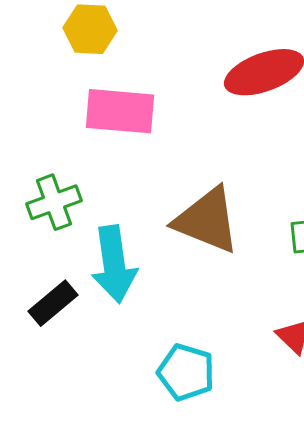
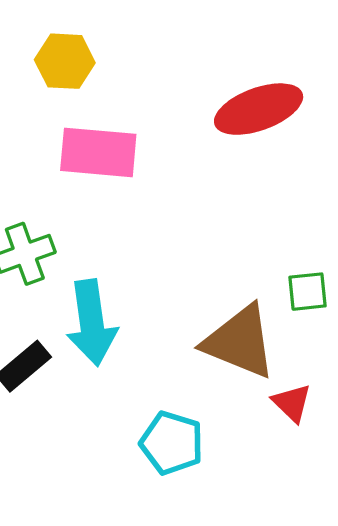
brown triangle: (207, 220) -> (240, 342), moved

